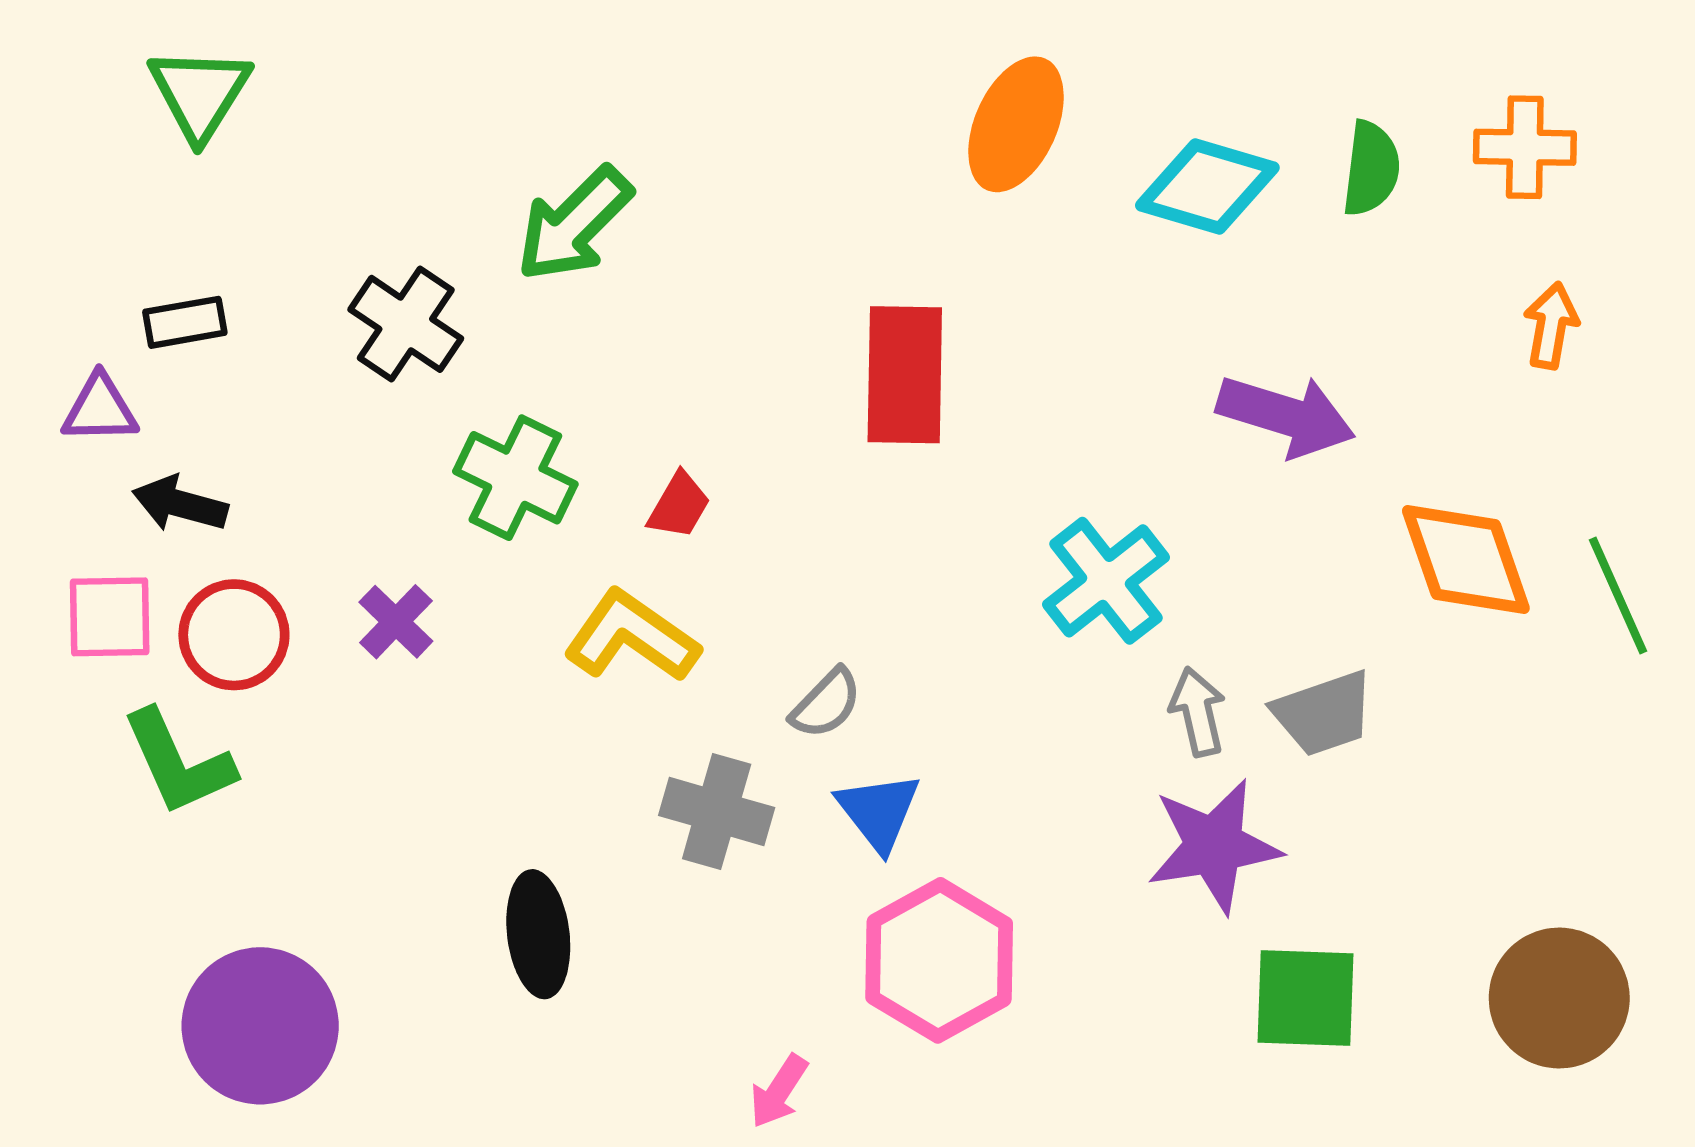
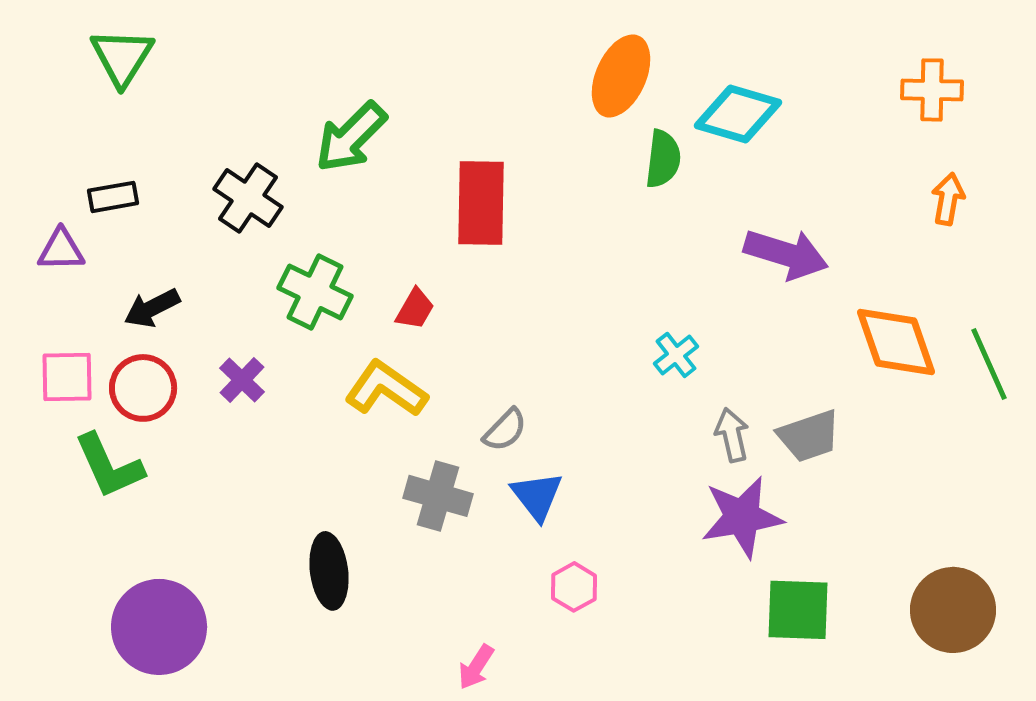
green semicircle: (1371, 169) -> (663, 159), moved
red rectangle: (905, 375) -> (481, 203), moved
black arrow: (180, 504) -> (152, 308), moved, turned -42
cyan cross: (1106, 581) -> (676, 355), size x0.6
pink hexagon: (939, 960) -> (574, 587), size x0.5

